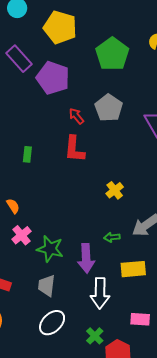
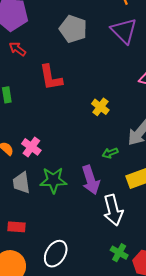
red arrow: (76, 116) -> (17, 49), moved
pink cross: (21, 235) -> (31, 147), moved
gray trapezoid: (47, 286) -> (21, 183), moved
white ellipse: (52, 323) -> (56, 254), moved

